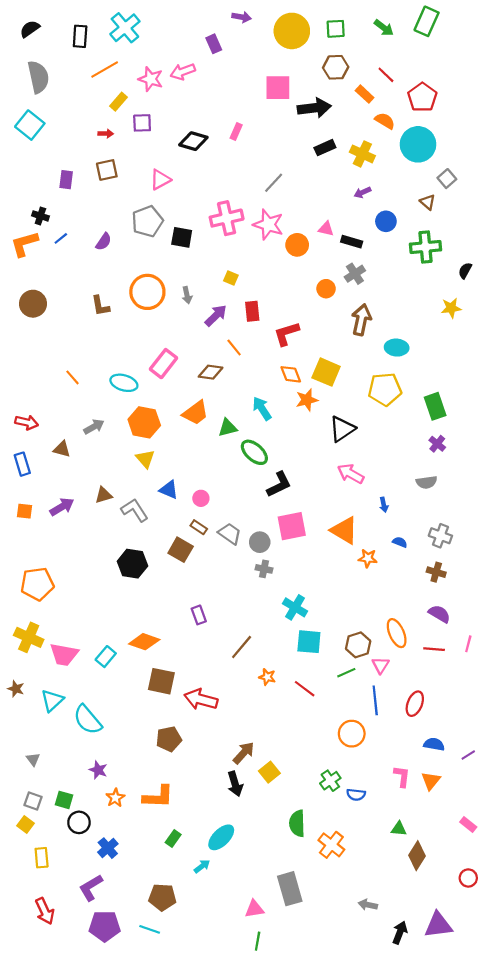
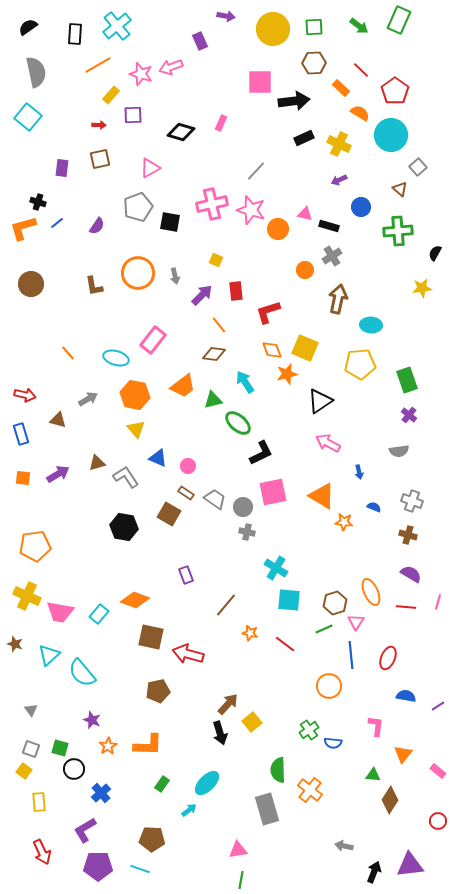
brown diamond: (211, 372) -> (214, 354), moved
orange triangle: (431, 781) -> (403, 754), moved
gray rectangle: (290, 889) -> (267, 809), moved

